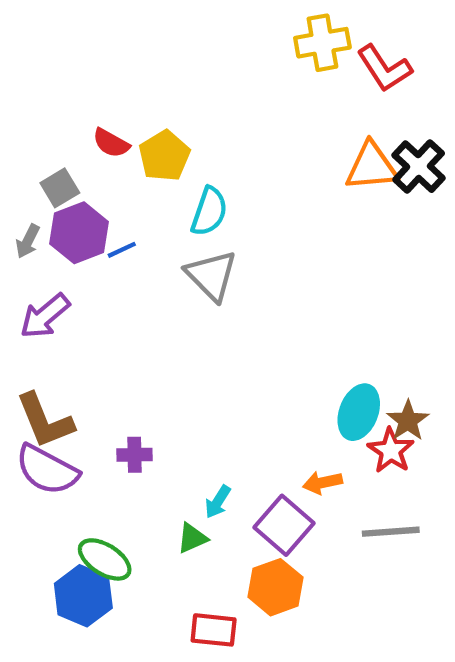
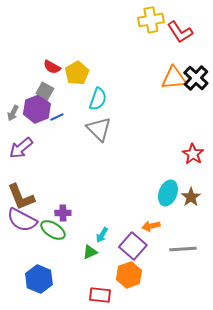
gray square: (60, 188) -> (45, 91), moved, turned -30
red star: (391, 451) -> (193, 154), moved
green ellipse: (105, 559) -> (53, 230), moved

